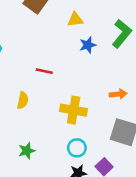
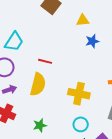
red line: (44, 71) -> (45, 61), moved
yellow semicircle: (23, 100) -> (38, 84), size x1.6

